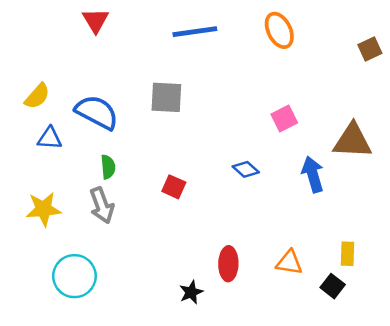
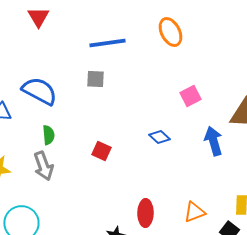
orange ellipse: (279, 30) -> (170, 32), moved
blue line: (195, 32) -> (107, 43), moved
gray square: (166, 97) -> (95, 79), size x0.7
orange triangle: (289, 262) -> (194, 212), turned -30

